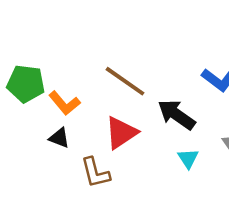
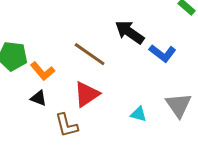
black arrow: (176, 115) -> (130, 32), moved
cyan triangle: (188, 158) -> (139, 114), turned -42

